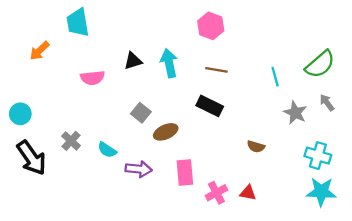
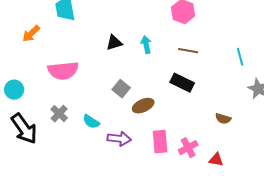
cyan arrow: (169, 63) -> (146, 45), size x0.7
pink semicircle: (92, 78) -> (63, 71), moved, size x1.4
pink cross: (216, 193) -> (188, 148), moved

